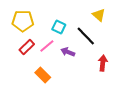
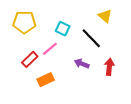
red rectangle: (27, 47) -> (30, 59), moved
purple arrow: (68, 52) -> (82, 64), moved
orange rectangle: (43, 75) -> (46, 80), turned -70

